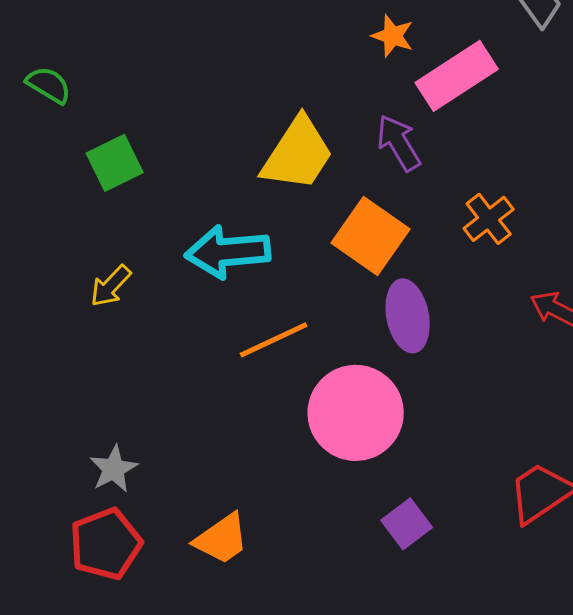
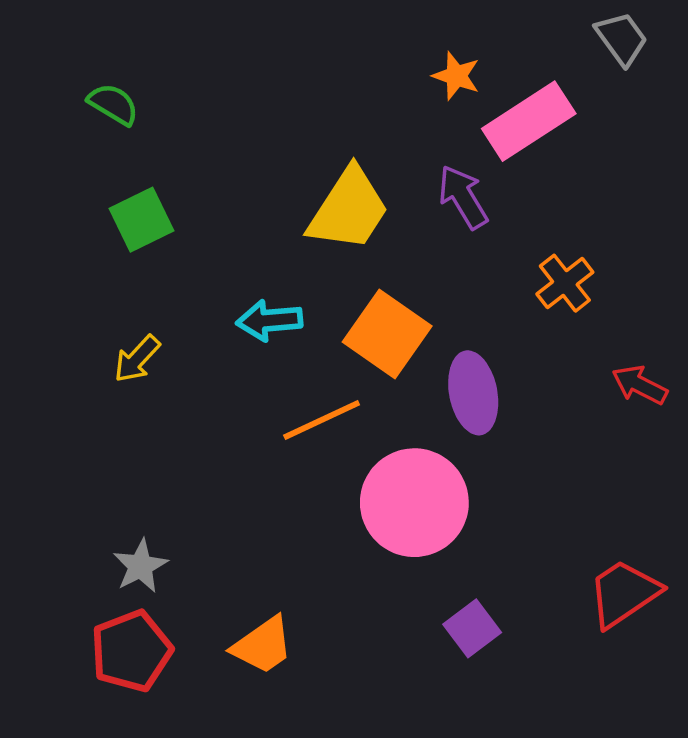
green semicircle: (49, 85) -> (113, 104), moved
orange square: (371, 236) -> (387, 334), moved
cyan arrow: (228, 252) -> (269, 320), size x0.7

